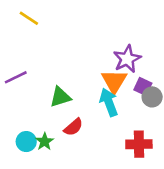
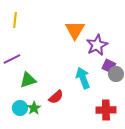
yellow line: (29, 18) -> (15, 20), moved, turned 63
orange triangle: (114, 81) -> (75, 30), moved
green triangle: (60, 97) -> (28, 80), moved

